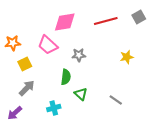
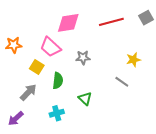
yellow square: (25, 64) -> (37, 67), moved, turned -32
green semicircle: (66, 77) -> (58, 81), moved
gray line: (116, 100) -> (122, 82), moved

